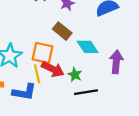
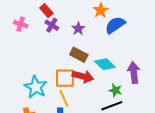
red arrow: (53, 69) -> (83, 76), moved
green star: (75, 75) -> (115, 90), moved

